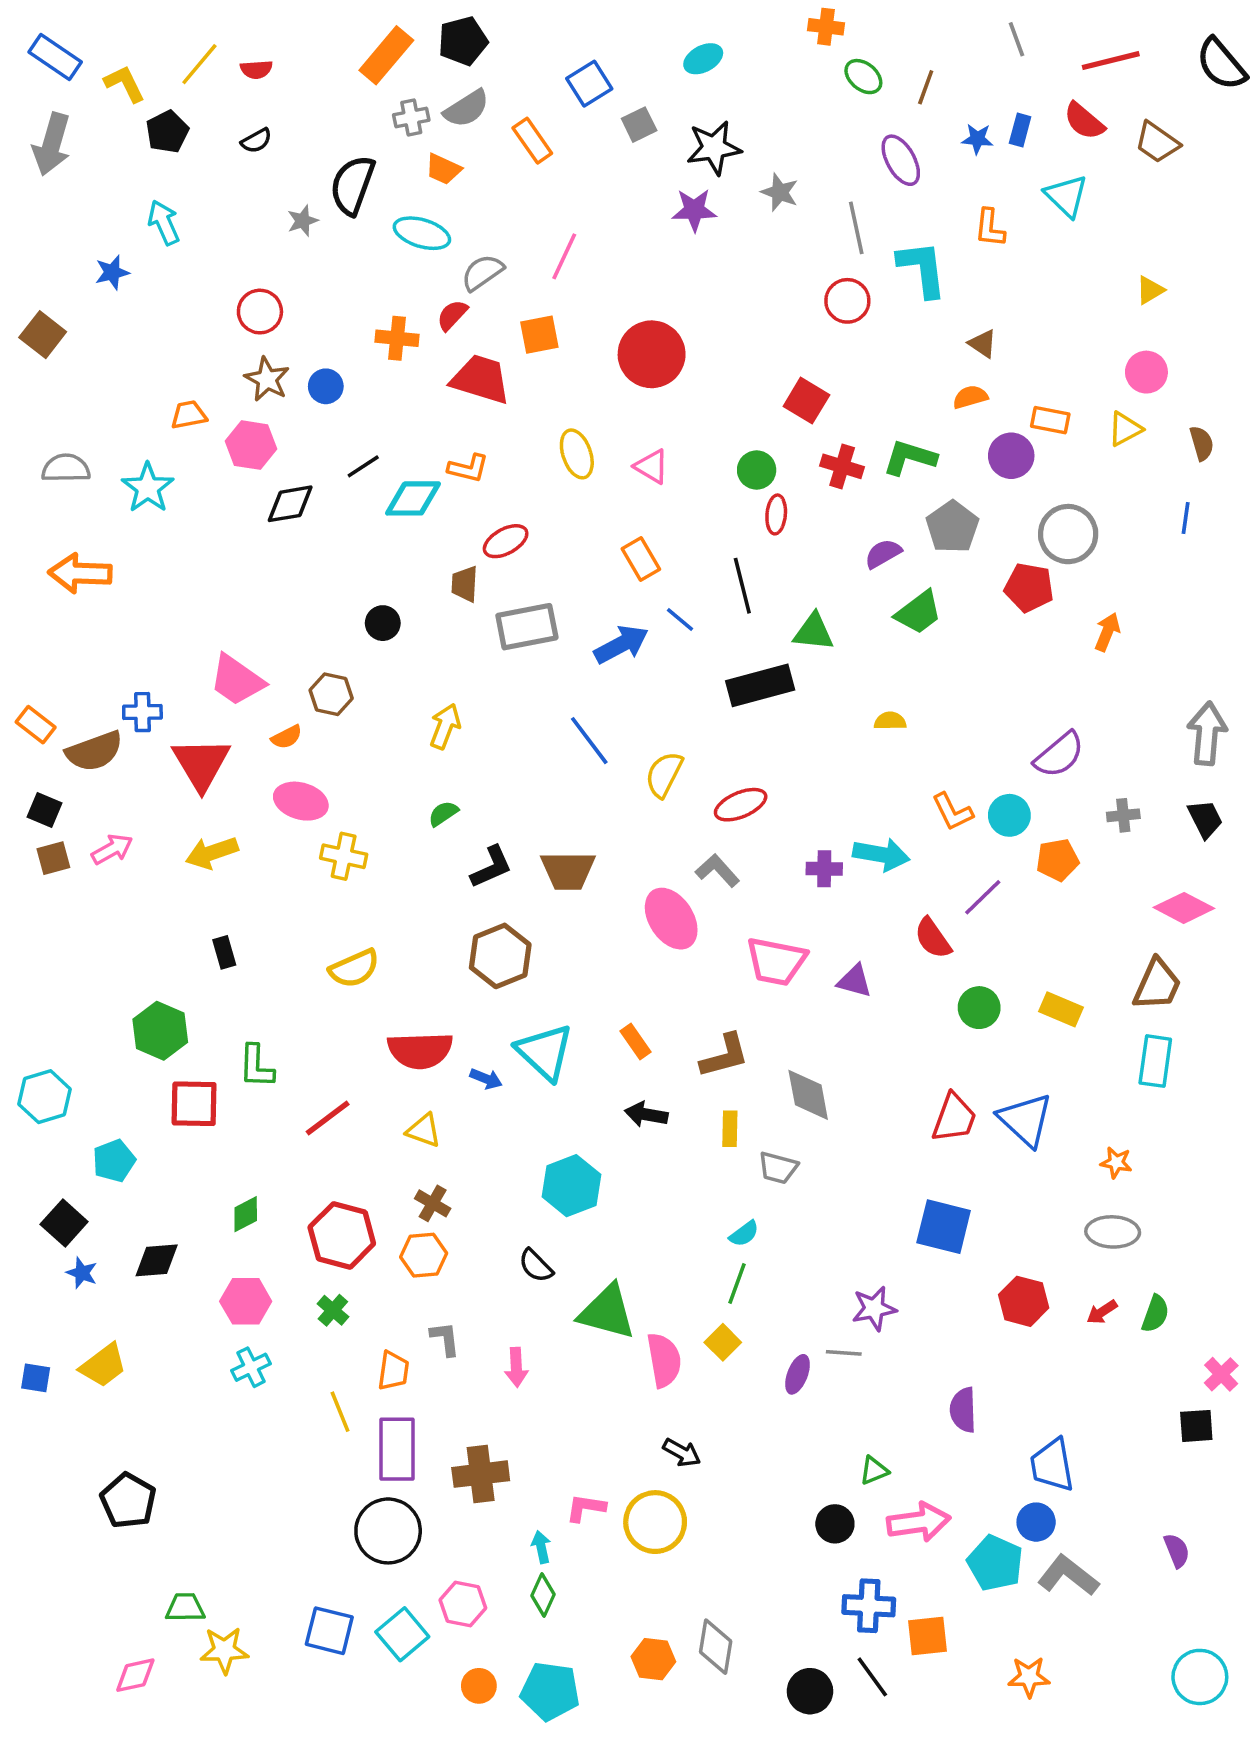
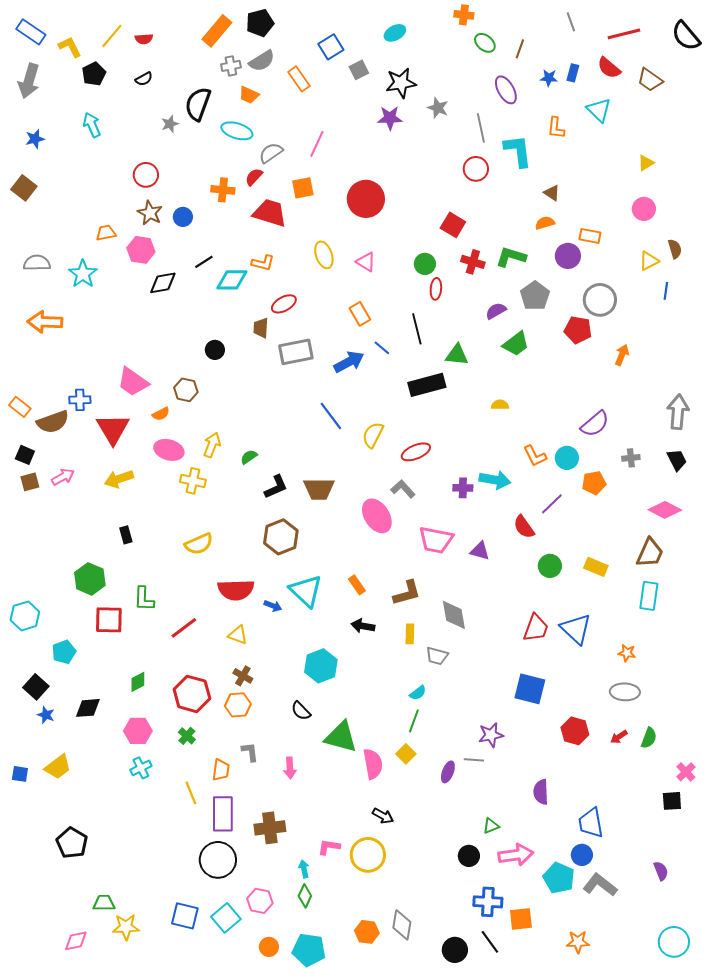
blue star: (112, 272) -> (35, 139), moved
yellow triangle: (1125, 429) -> (649, 261), moved
yellow arrow: (445, 726) -> (212, 445), moved

